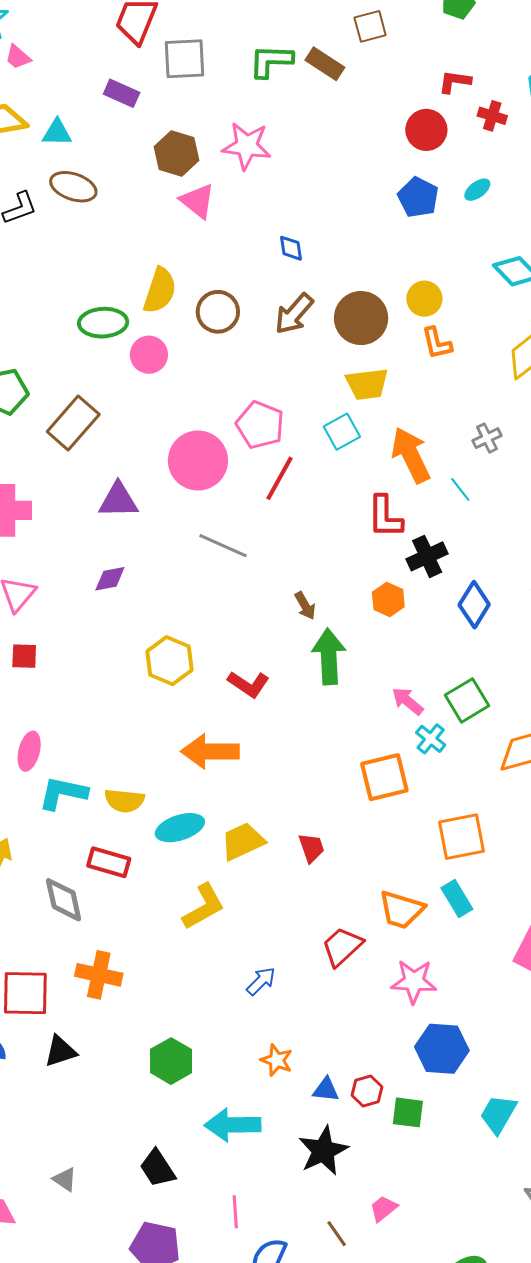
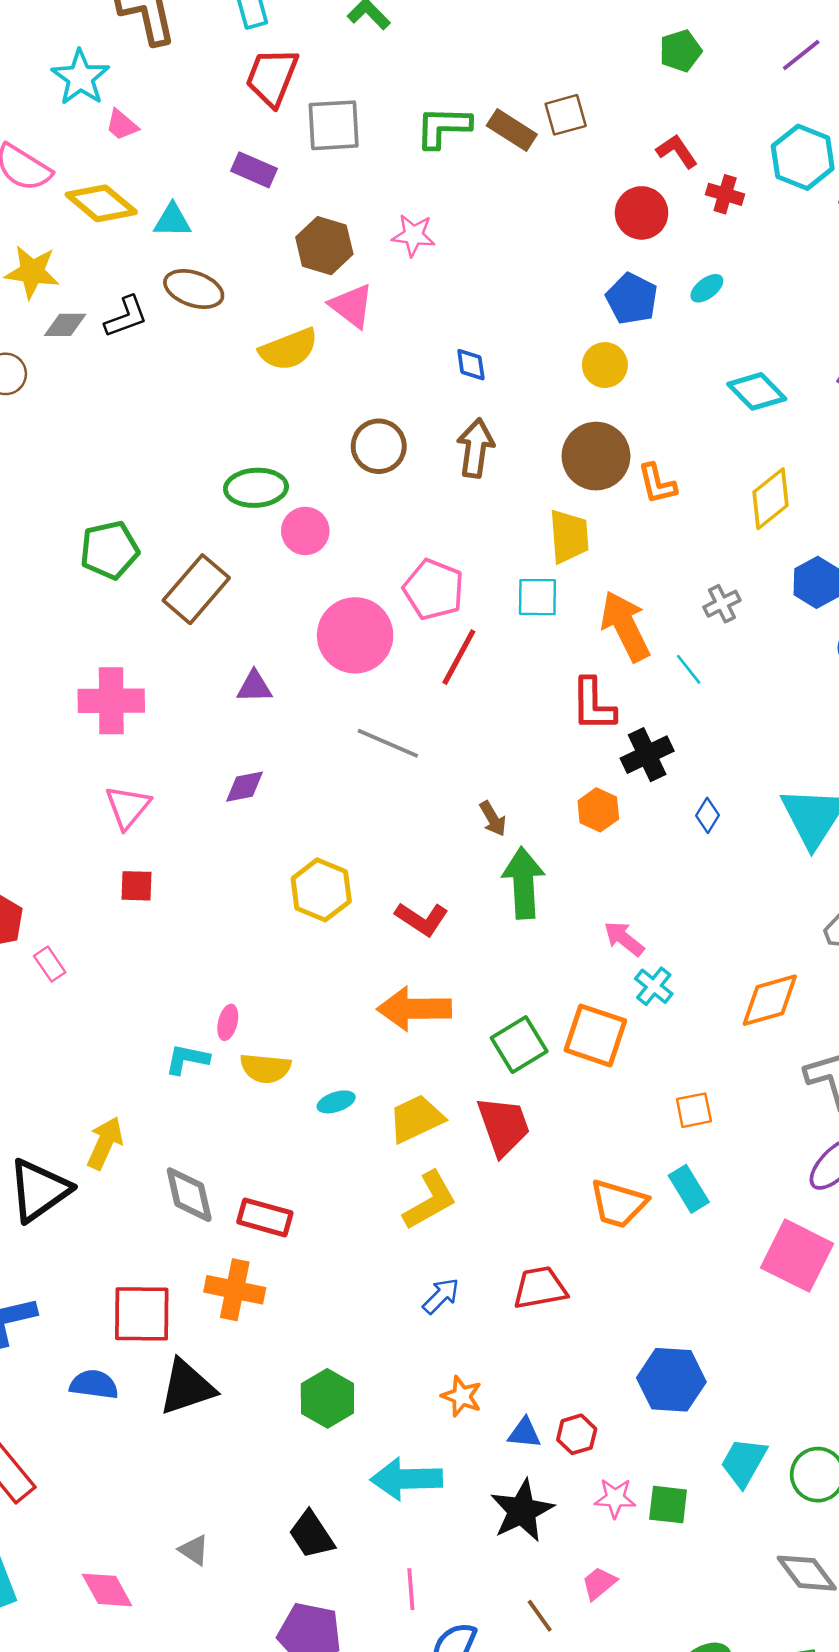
brown square: (370, 26) -> (566, 115), moved
red L-shape: (455, 82) -> (677, 151), turned 48
pink star: (247, 146) -> (413, 235), size x0.7
yellow semicircle: (160, 290) -> (289, 349), moved, turned 51
yellow circle: (424, 299) -> (605, 365), moved
brown arrow: (294, 314) -> (476, 448), turned 147
brown circle: (361, 318) -> (596, 456), moved
green ellipse: (103, 323) -> (256, 488), moved
pink circle: (149, 355) -> (305, 531), moved
yellow trapezoid: (367, 384) -> (569, 536), turned -87
cyan square: (342, 432) -> (537, 597), turned 30
purple triangle: (118, 500) -> (254, 687), size x0.7
blue diamond: (474, 605) -> (708, 815), size x0.6
green square: (467, 700) -> (519, 1045), moved
pink ellipse: (29, 751) -> (228, 1022), moved, size x0.7
orange arrow: (210, 751) -> (414, 1009), moved
orange square: (384, 777) -> (595, 1035), turned 33
cyan L-shape: (63, 793) -> (187, 1059), size x0.7
cyan ellipse: (180, 828) -> (336, 1102), size x0.6
orange square: (461, 837) -> (694, 1110), size x0.6
red trapezoid: (311, 848) -> (503, 1126), size x1.6
red rectangle: (109, 862) -> (265, 1217), moved
yellow L-shape: (204, 907) -> (430, 1200), moved
red trapezoid: (342, 947) -> (540, 1288), moved, turned 33
pink star: (414, 981) -> (615, 1498), moved, size x0.7
black triangle: (60, 1051) -> (187, 1387), size x1.4
green square: (408, 1112) -> (668, 1505), moved

